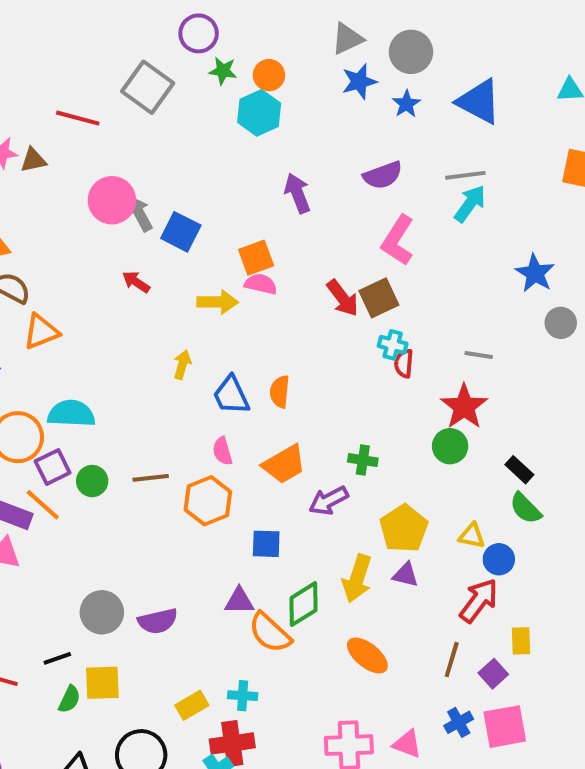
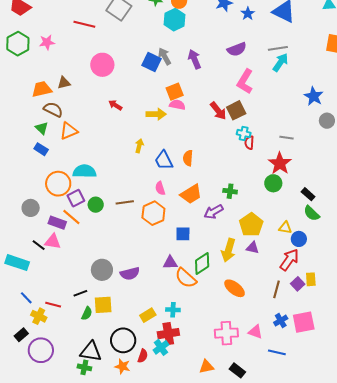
brown triangle: (33, 160) -> (64, 83), moved
gray arrow: (139, 214) -> (165, 56), moved
blue square: (181, 232) -> (151, 62), moved
purple square: (493, 674) -> (298, 284), moved

